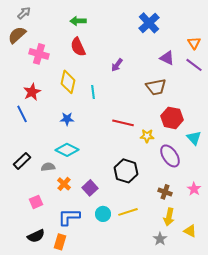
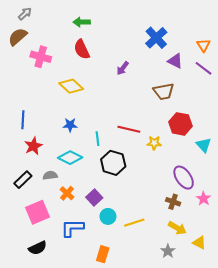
blue cross: (149, 23) -> (156, 38), moved
yellow diamond: (68, 82) -> (71, 86), turned -60
red star: (32, 92) -> (33, 146), moved
cyan line: (93, 92) -> (97, 139), moved
blue line: (22, 114) -> (23, 120), turned 30
purple ellipse: (170, 156) -> (184, 178), moved
black rectangle: (22, 161) -> (23, 180), moved
black hexagon: (126, 171) -> (113, 163), moved
pink square: (36, 202) -> (38, 212), size x1.6
cyan circle: (103, 214) -> (108, 216), moved
yellow arrow: (169, 217) -> (177, 228), turned -72
orange rectangle: (60, 242) -> (103, 254), moved

